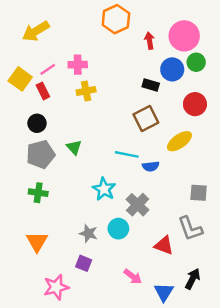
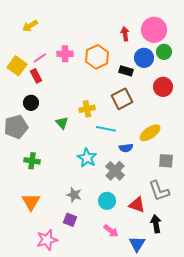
orange hexagon: (116, 19) -> (97, 57), moved
yellow arrow: (36, 31) -> (30, 26), size x0.7
yellow cross: (86, 91) -> (87, 109), moved
yellow ellipse: (179, 141) -> (150, 133), moved
gray pentagon: (41, 154) -> (16, 127), moved
blue semicircle: (151, 166) -> (126, 148), moved
cyan circle: (118, 229) -> (107, 201), moved
black arrow: (193, 279) -> (156, 224), moved, turned -36

